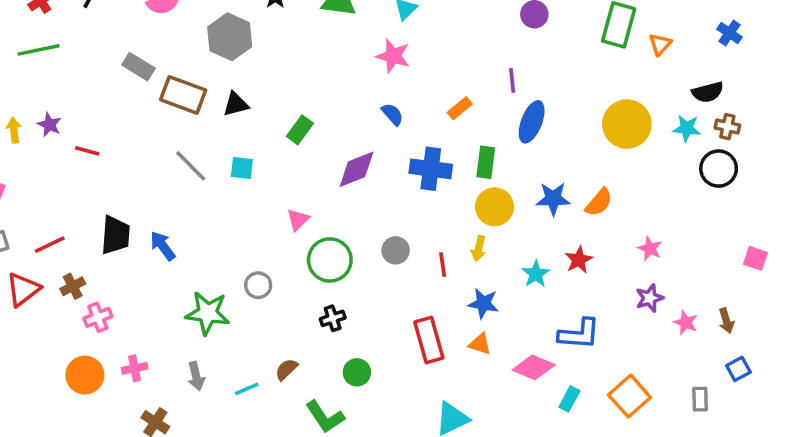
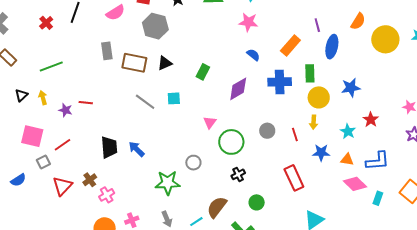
green line: (38, 50) -> (51, 66), moved
gray rectangle: (138, 67) -> (107, 51), turned 60
orange rectangle: (460, 108) -> (290, 45), size x1.5
purple star: (49, 125) -> (65, 110), moved
orange semicircle: (599, 202) -> (358, 21), moved
red line: (50, 245) -> (62, 145), moved
orange triangle: (480, 344) -> (347, 160), moved
pink diamond: (534, 367) -> (355, 184), turned 30
brown semicircle: (286, 369) -> (217, 207), size x1.6

